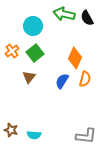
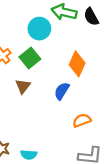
cyan circle: (33, 26) -> (39, 29), moved
orange semicircle: (85, 79) -> (82, 120), moved, turned -126

